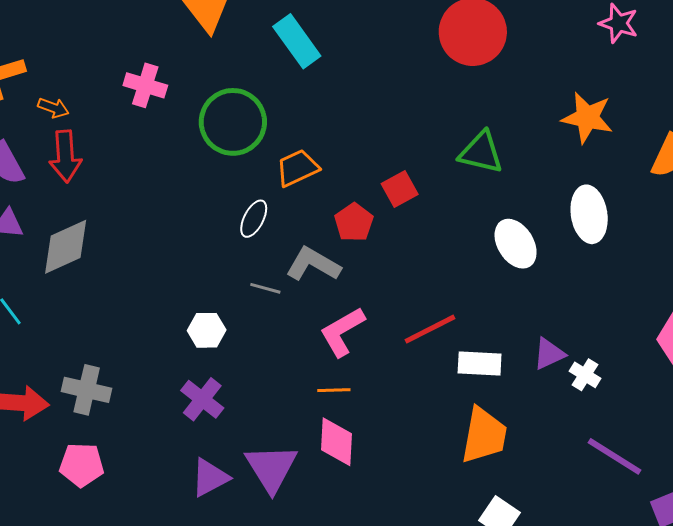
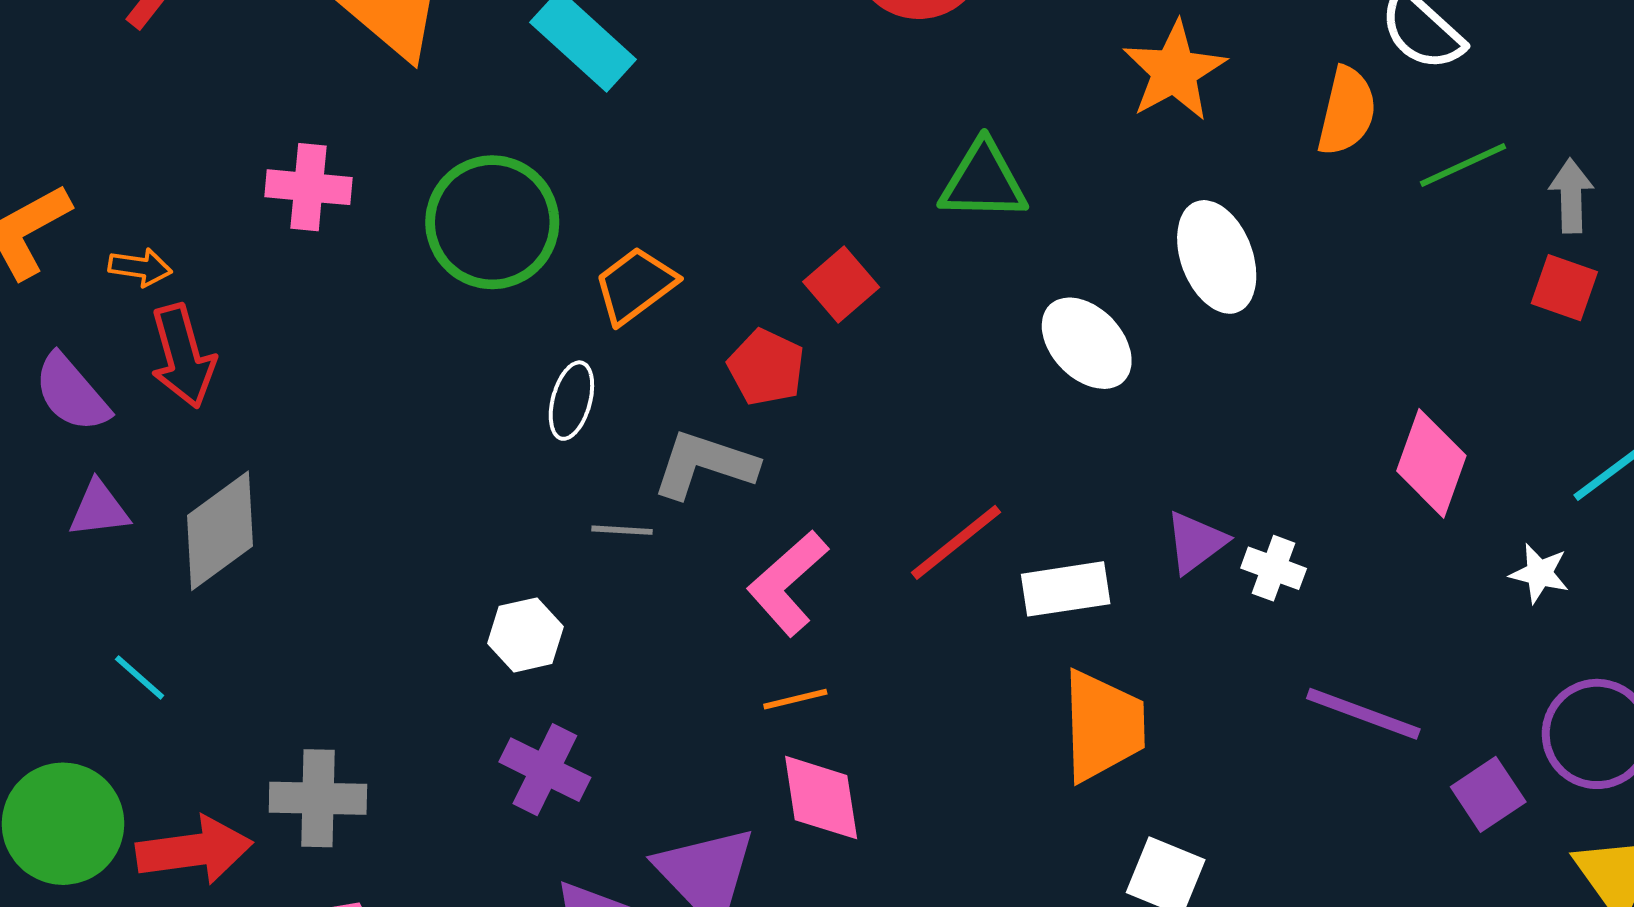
orange star: (587, 118) -> (1174, 71), turned -30

